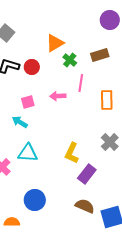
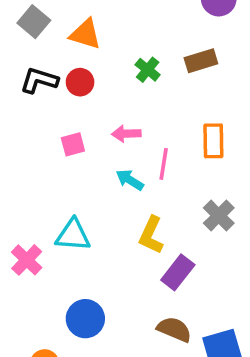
orange triangle: (55, 43) -> (85, 34), moved, turned 48
pink line: (81, 83) -> (164, 164), moved
cyan arrow: (20, 122) -> (130, 180), moved

